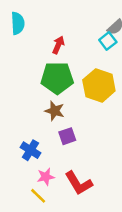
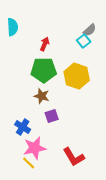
pink star: (46, 177) -> (35, 148), size x1.6
red L-shape: (79, 183) -> (74, 157), moved

